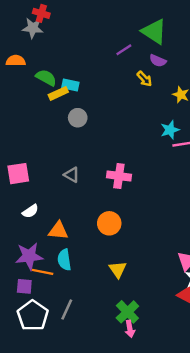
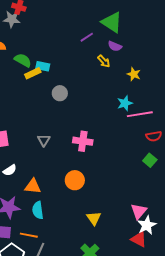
gray circle: (78, 118) -> (60, 93), moved
gray triangle: (72, 175) -> (44, 140), turned 32
yellow triangle: (118, 269) -> (94, 218), moved
orange line: (42, 272) -> (29, 235), moved

